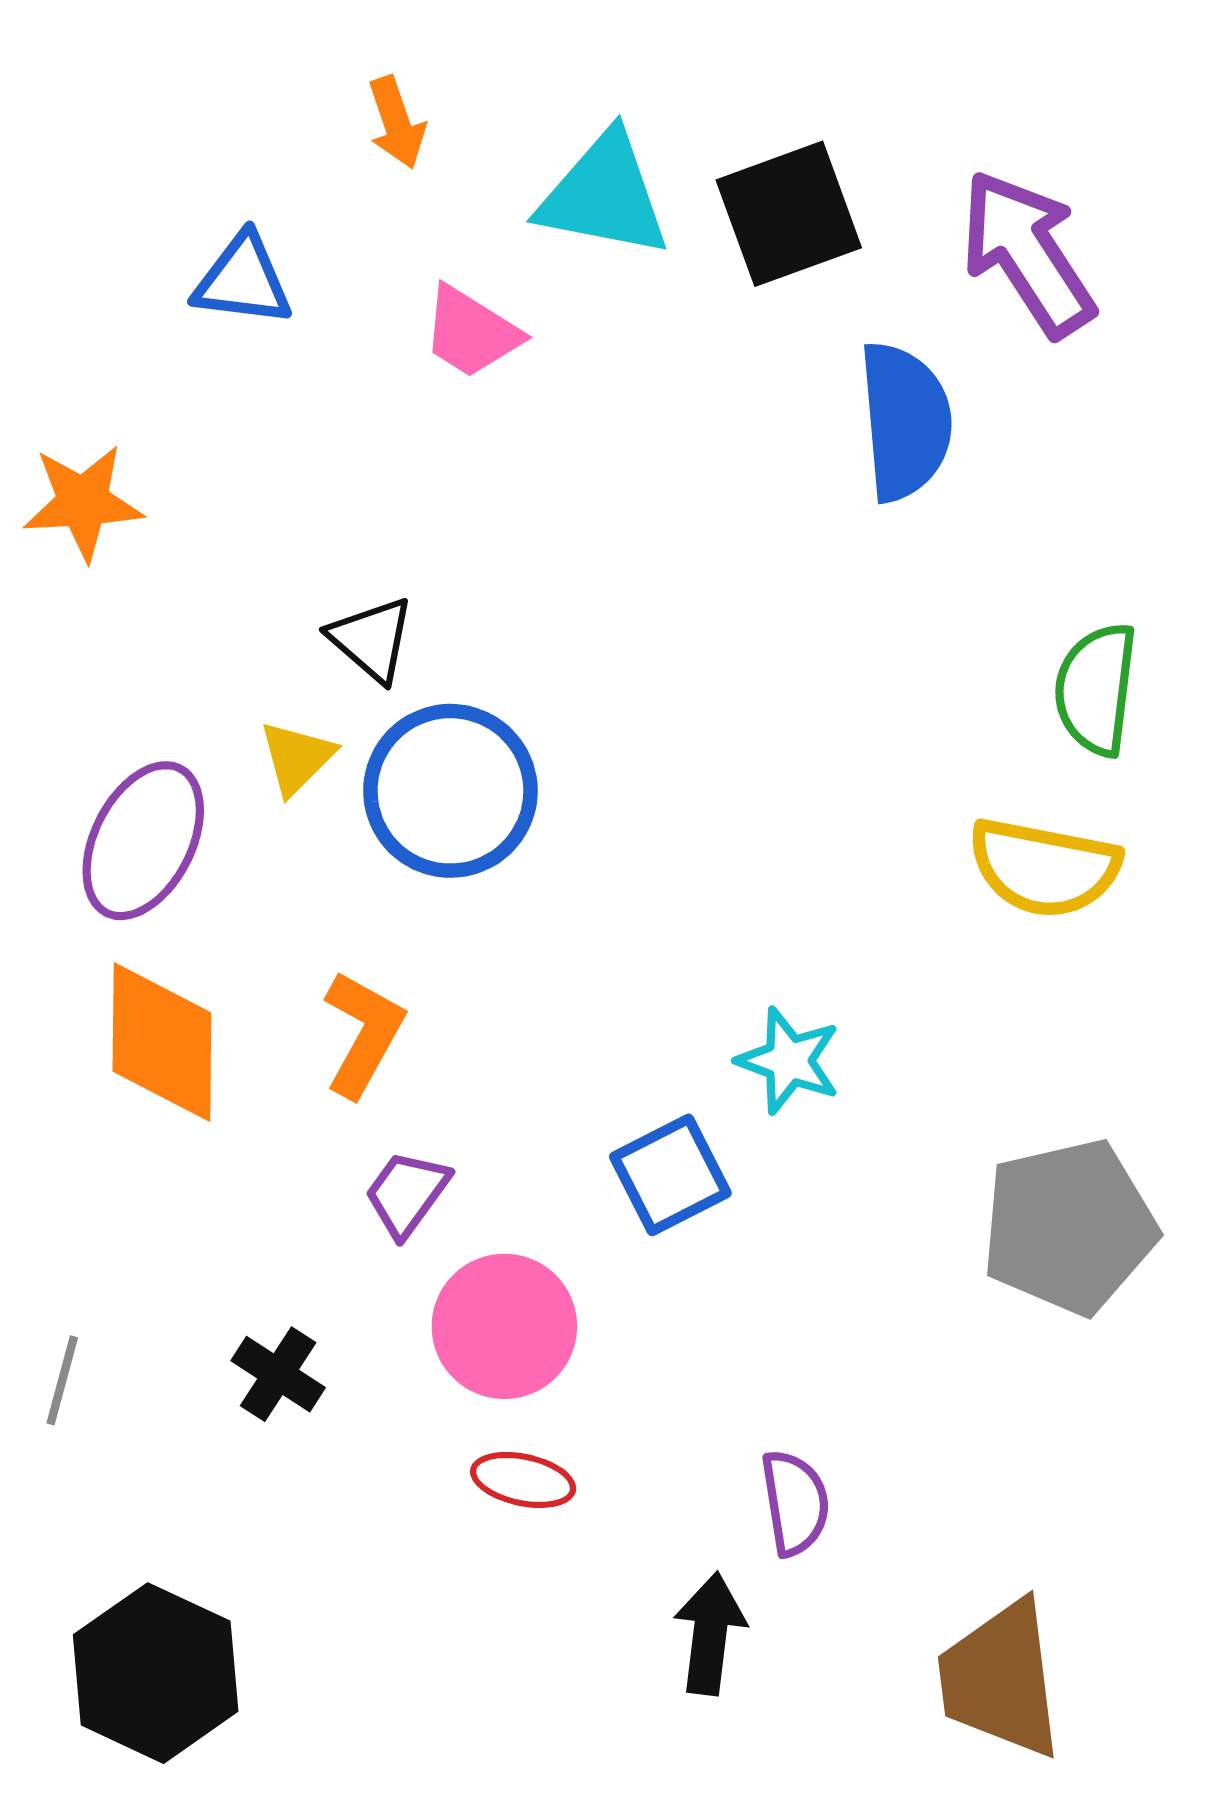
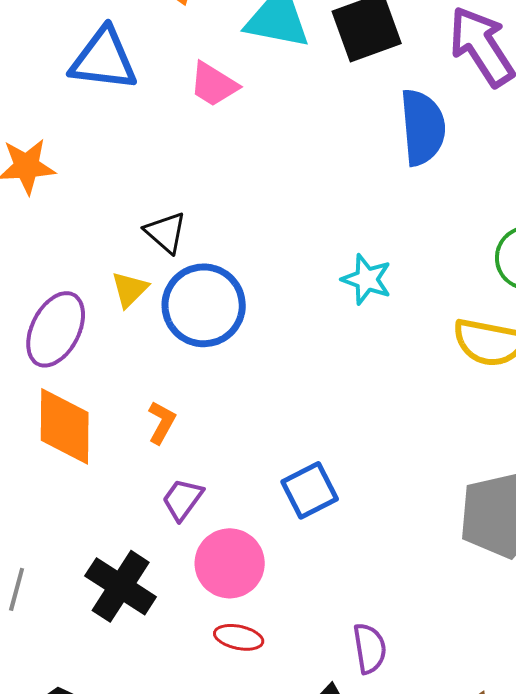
blue triangle: (243, 280) -> (104, 59), size x1.4
orange L-shape: (363, 1034) -> (162, 422), size x0.7
cyan star: (789, 1061) -> (367, 279), moved
black cross: (278, 1374) -> (121, 586), size x1.6

